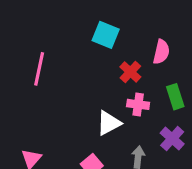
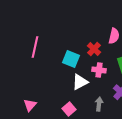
cyan square: (106, 35) -> (71, 59), moved

